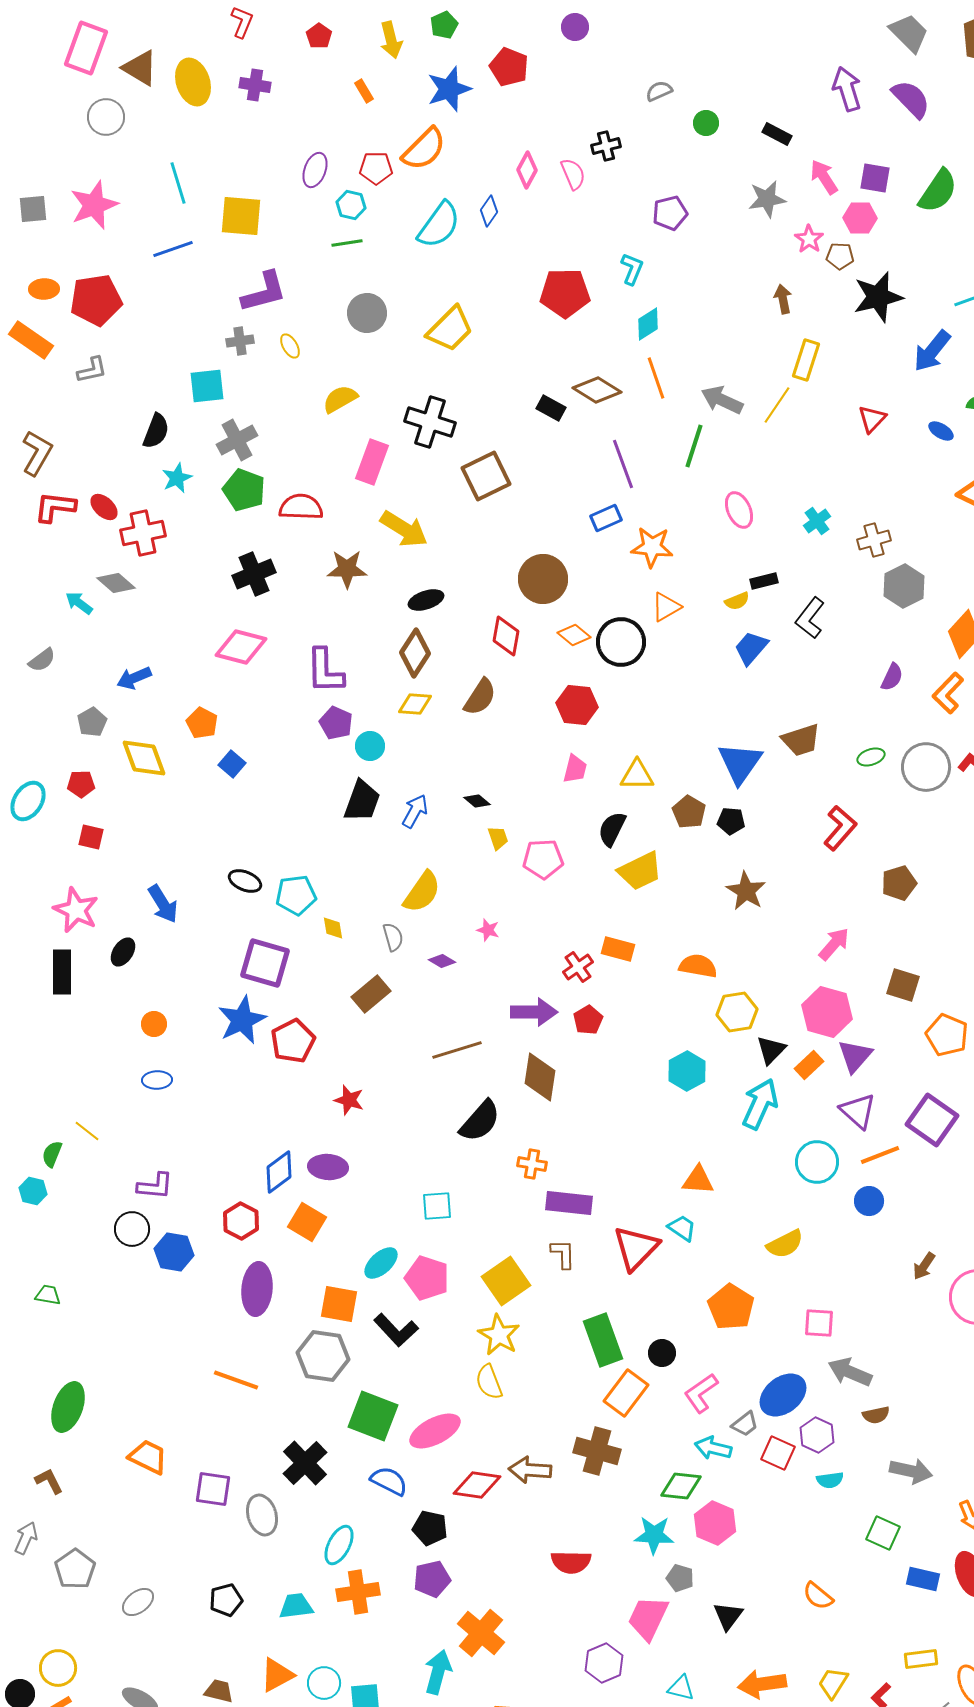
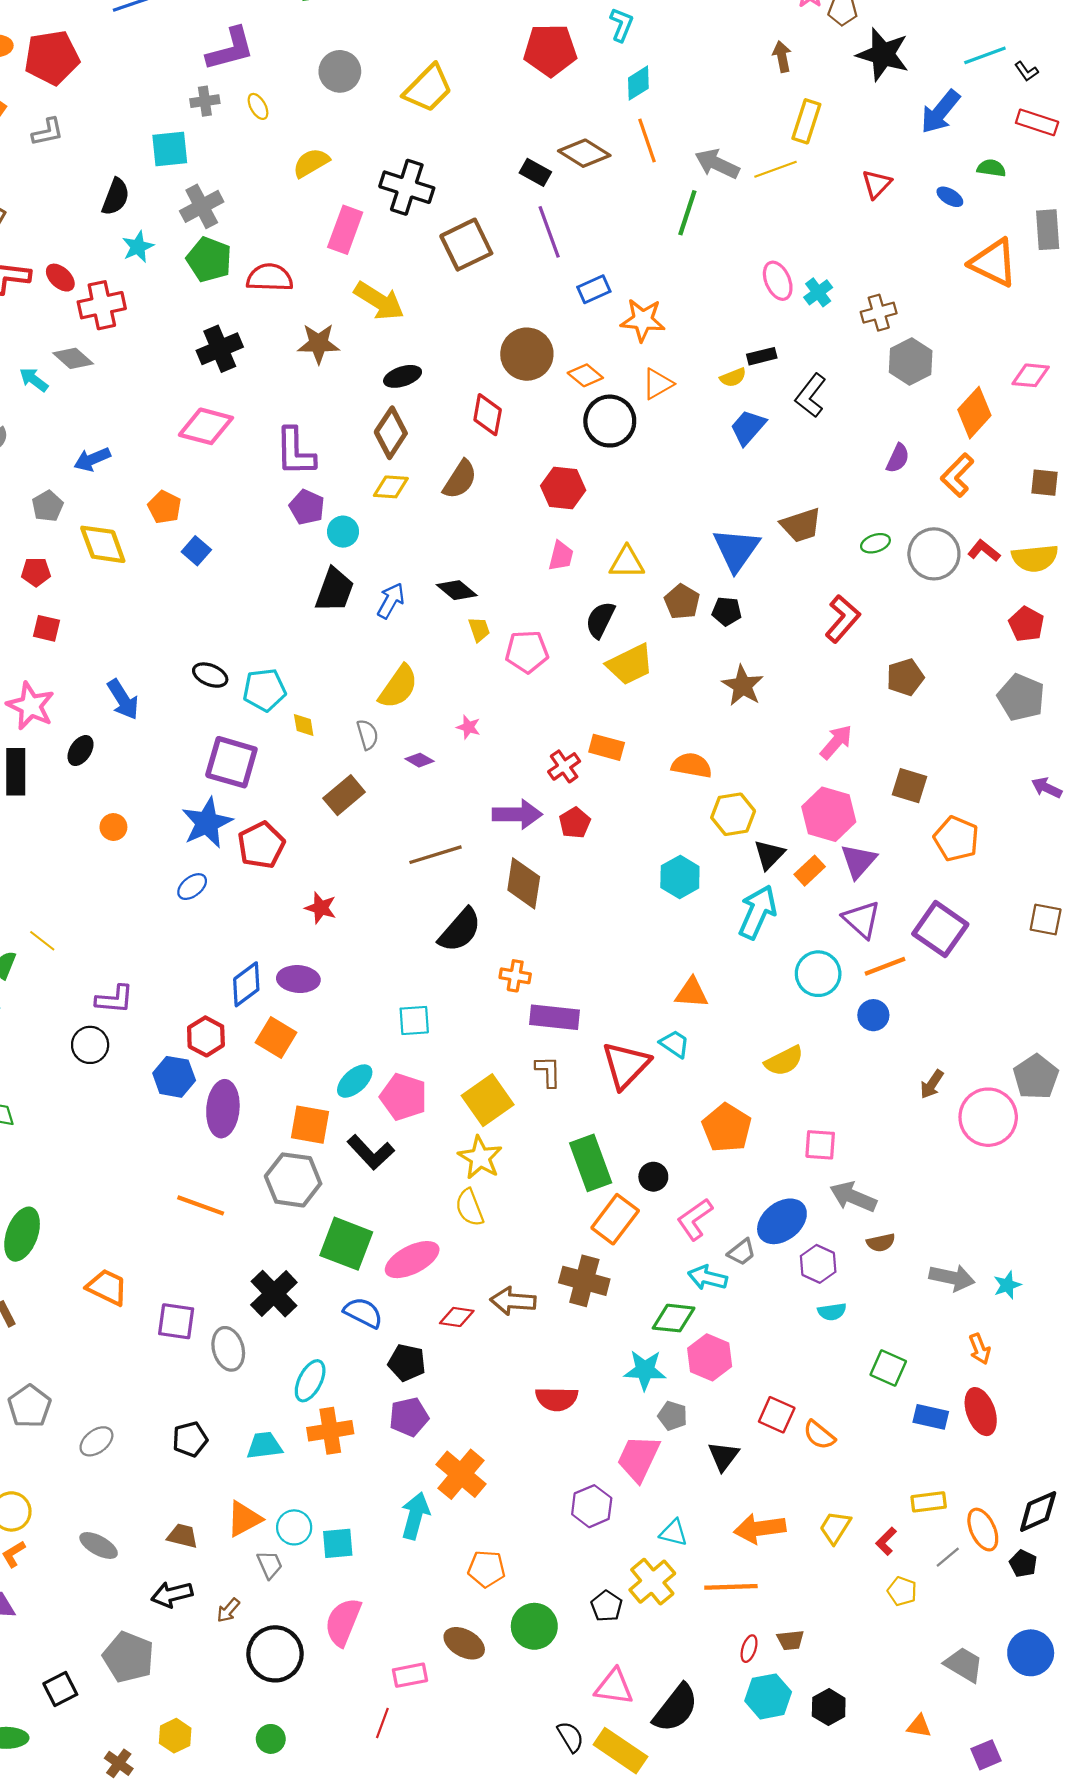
black star: (878, 297) -> (883, 54), turned 30
yellow line: (777, 405) -> (776, 169), turned 36
purple line: (623, 464) -> (549, 232), moved
pink ellipse: (739, 510) -> (778, 281), moved
orange diamond: (574, 635) -> (585, 375), moved
black diamond: (477, 801) -> (457, 590), size x1.4
blue ellipse: (157, 1080) -> (192, 887), moved, turned -36
blue hexagon: (174, 1252) -> (174, 1077), moved
red square: (778, 1453) -> (777, 1415), moved
gray arrow: (911, 1471) -> (952, 1278), moved
red diamond: (477, 1485) -> (457, 1317), size x0.7

